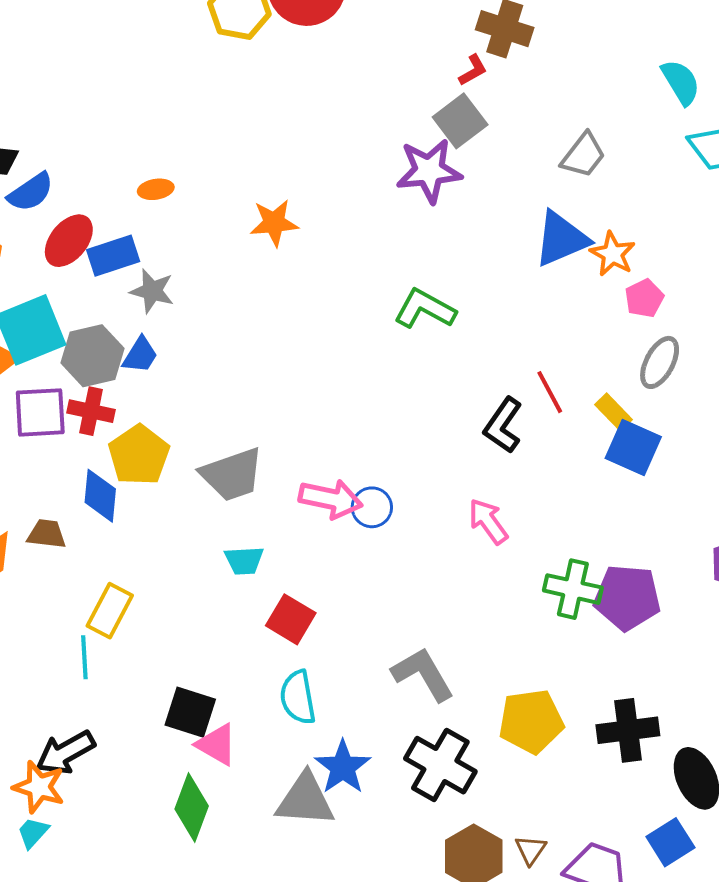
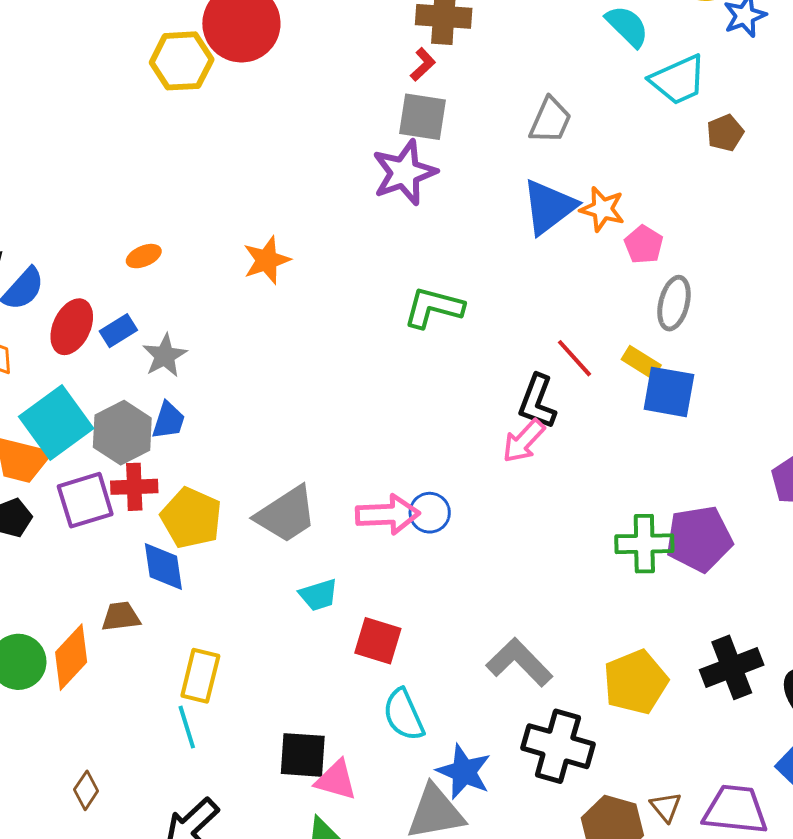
gray square: (460, 121) -> (422, 117), turned -30
blue rectangle: (113, 256) -> (118, 331), size x0.7
gray star: (152, 291) -> (165, 356), turned -30
pink arrow: (488, 521) -> (524, 441), moved, turned -87

